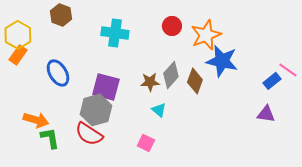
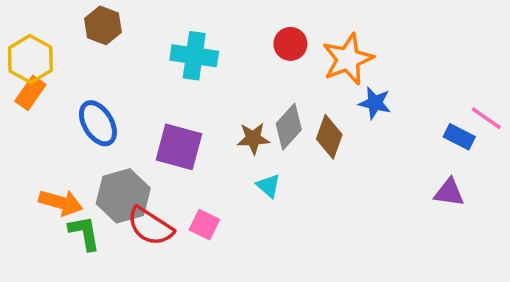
blue star: (222, 61) -> (375, 103), size x0.6
blue rectangle: (272, 81) -> (459, 137), turned 66
gray hexagon: (96, 110) -> (123, 196), moved
pink square: (146, 143) -> (204, 225), moved

